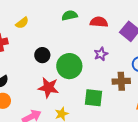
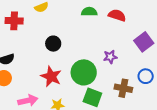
red semicircle: (99, 22) -> (117, 15), moved
green circle: (69, 66) -> (84, 72), moved

